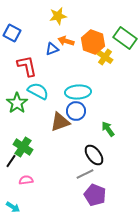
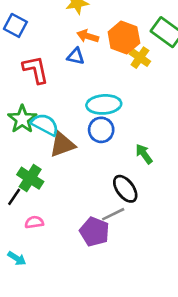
blue triangle: (52, 49) -> (76, 56), moved, turned 32
cyan semicircle: (38, 91) -> (45, 125), moved
brown triangle: (60, 122) -> (62, 145), moved
purple pentagon: (95, 195) -> (94, 232), moved

